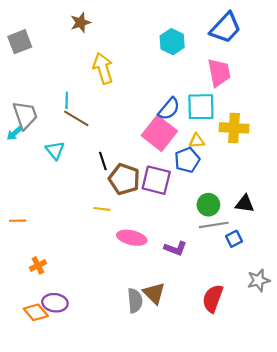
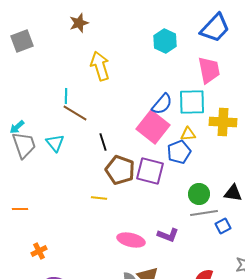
gray trapezoid: (25, 115) -> (24, 145), moved
black line: (103, 161) -> (103, 142), moved
pink ellipse: (132, 238) -> (131, 240), moved

